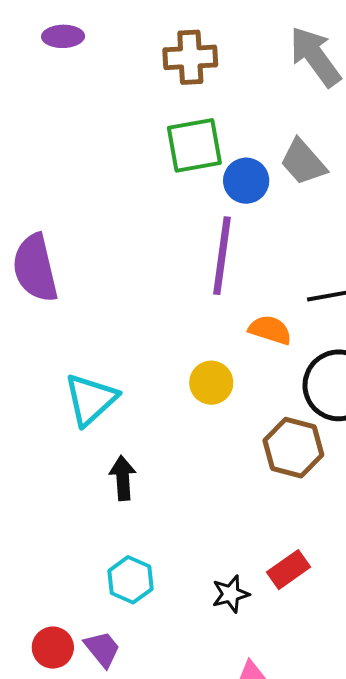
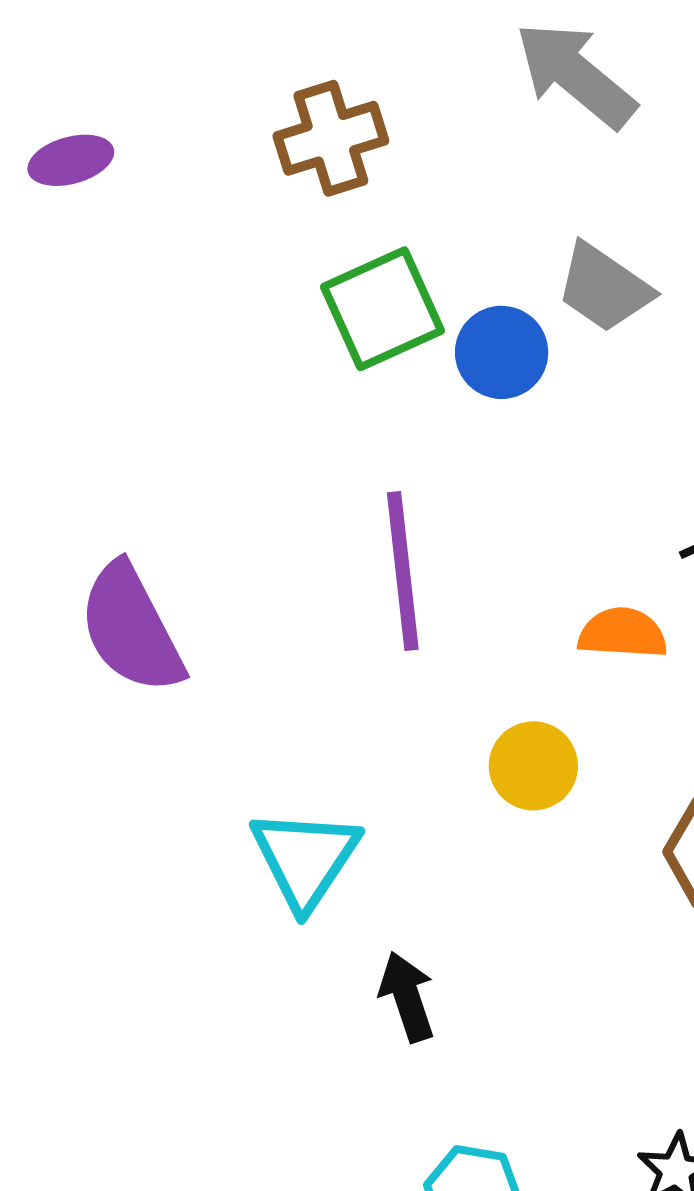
purple line: (222, 256) -> (403, 571), moved

